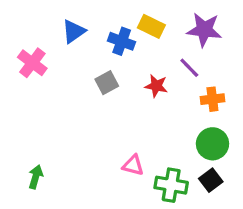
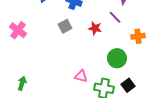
pink cross: (32, 63) -> (18, 30), moved
orange cross: (212, 99) -> (138, 36), moved
green circle: (212, 144) -> (117, 58), moved

